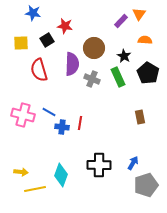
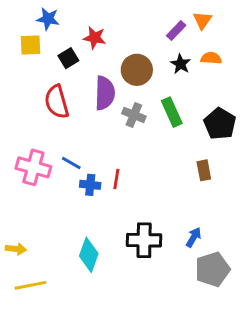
yellow square: (21, 43) -> (30, 45), moved
black star: (124, 56) -> (180, 64), moved
black pentagon: (148, 73) -> (220, 124), moved
yellow arrow: (21, 172) -> (16, 249), moved
yellow line: (35, 189) -> (30, 285), moved

